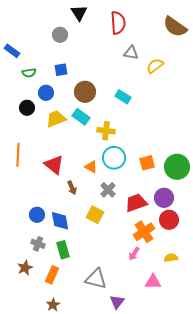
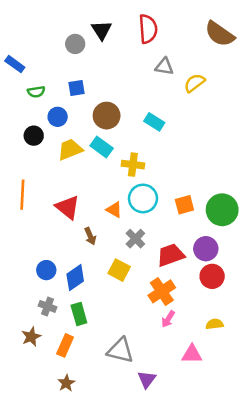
black triangle: (79, 13) -> (102, 30), moved
blue diamond: (60, 221) -> (75, 278), turned 65
orange cross: (144, 232) -> (162, 291), moved

